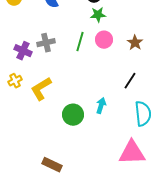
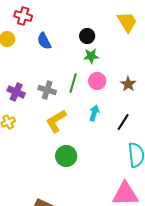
gray cross: (46, 43) -> (47, 90), moved, turned 30
yellow L-shape: (41, 89) -> (56, 121), moved
cyan arrow: (101, 106) -> (94, 113), moved

